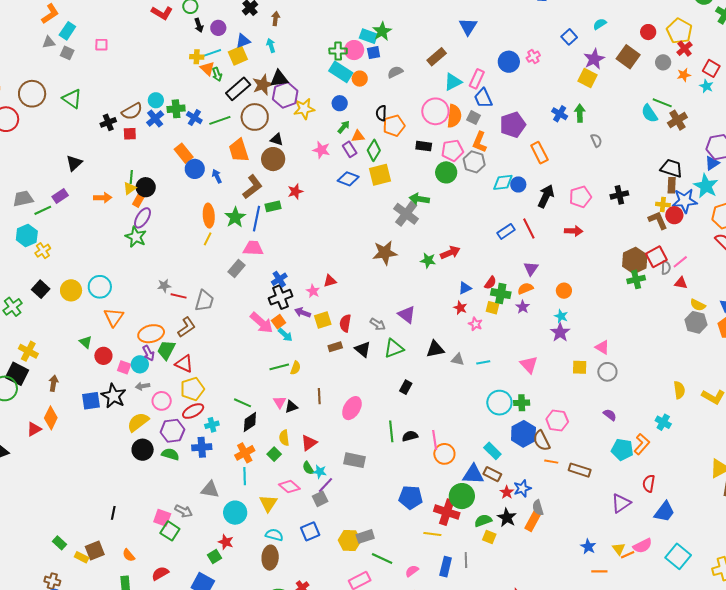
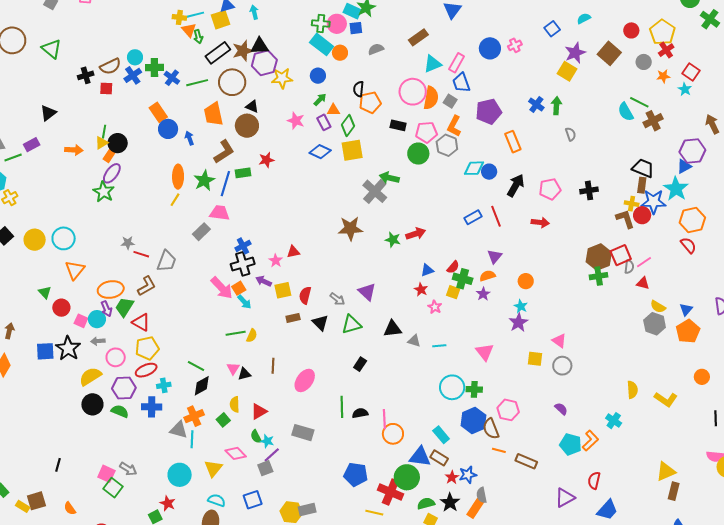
gray triangle: (210, 490) -> (179, 430), moved

